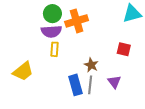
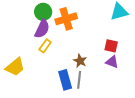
purple semicircle: (51, 31) -> (42, 29), turned -60
yellow rectangle: (55, 49) -> (45, 46), turned 32
purple triangle: (114, 82) -> (112, 62), moved, turned -32

